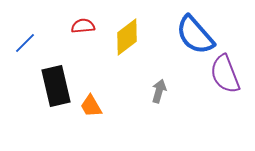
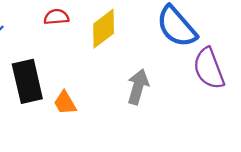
gray arrow: (159, 91) -> (138, 87), size x1.4

